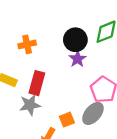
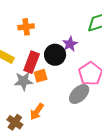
black circle: (75, 40) -> (55, 55), moved
orange square: (67, 120) -> (41, 76), moved

